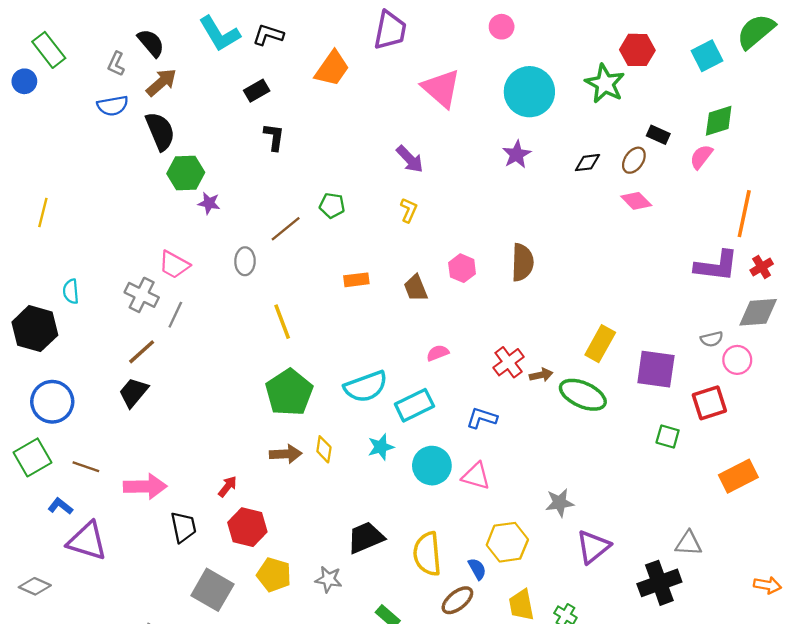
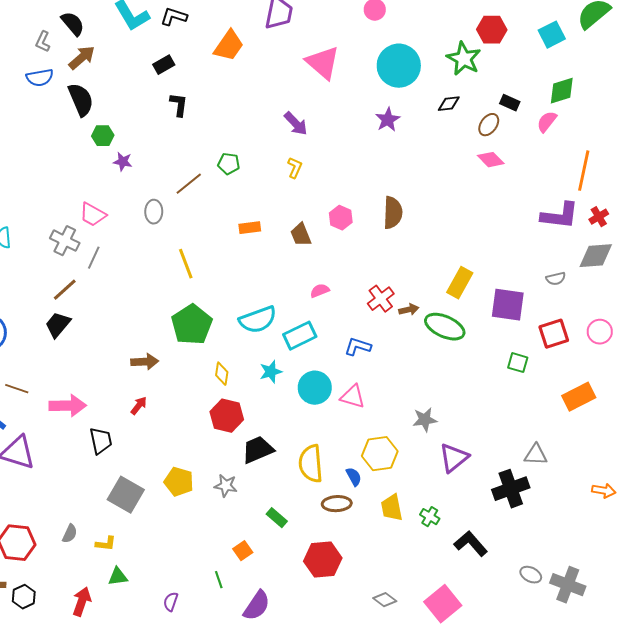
black diamond: (587, 163) -> (449, 104), moved
green hexagon: (186, 173) -> (103, 136), size x0.7
pink circle: (737, 360) -> (600, 332), moved
brown arrow: (286, 454) -> (145, 362), moved
red hexagon: (247, 527) -> (227, 416), moved
brown ellipse: (457, 600) -> (337, 504), turned 36

